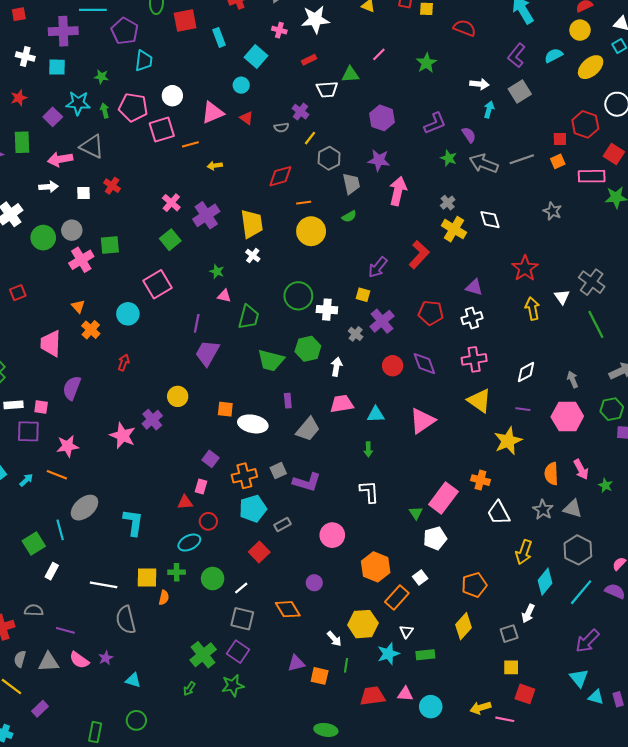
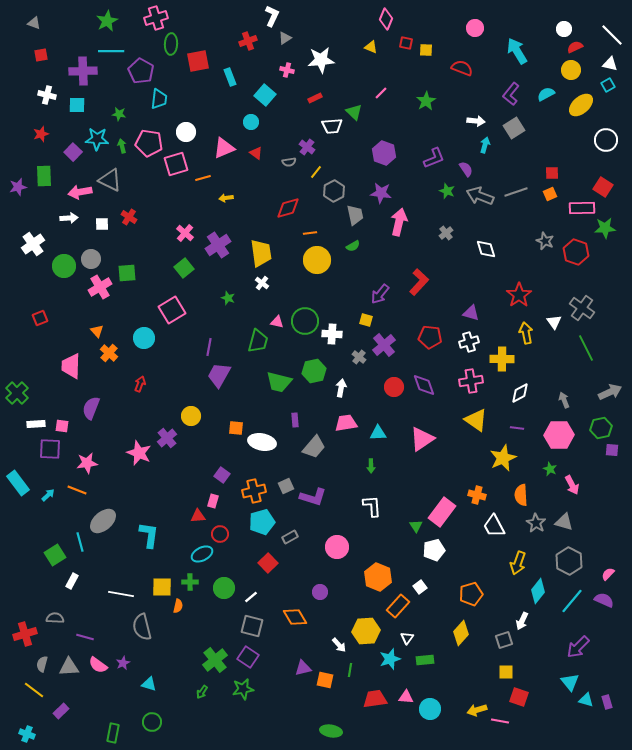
green triangle: (350, 75) -> (354, 112), turned 48
red hexagon: (585, 124) -> (576, 252), moved
yellow cross: (454, 229) -> (502, 359), moved, turned -30
pink triangle: (224, 296) -> (277, 322), moved
orange semicircle: (551, 474) -> (521, 495), moved
green star: (605, 485) -> (550, 469), moved

